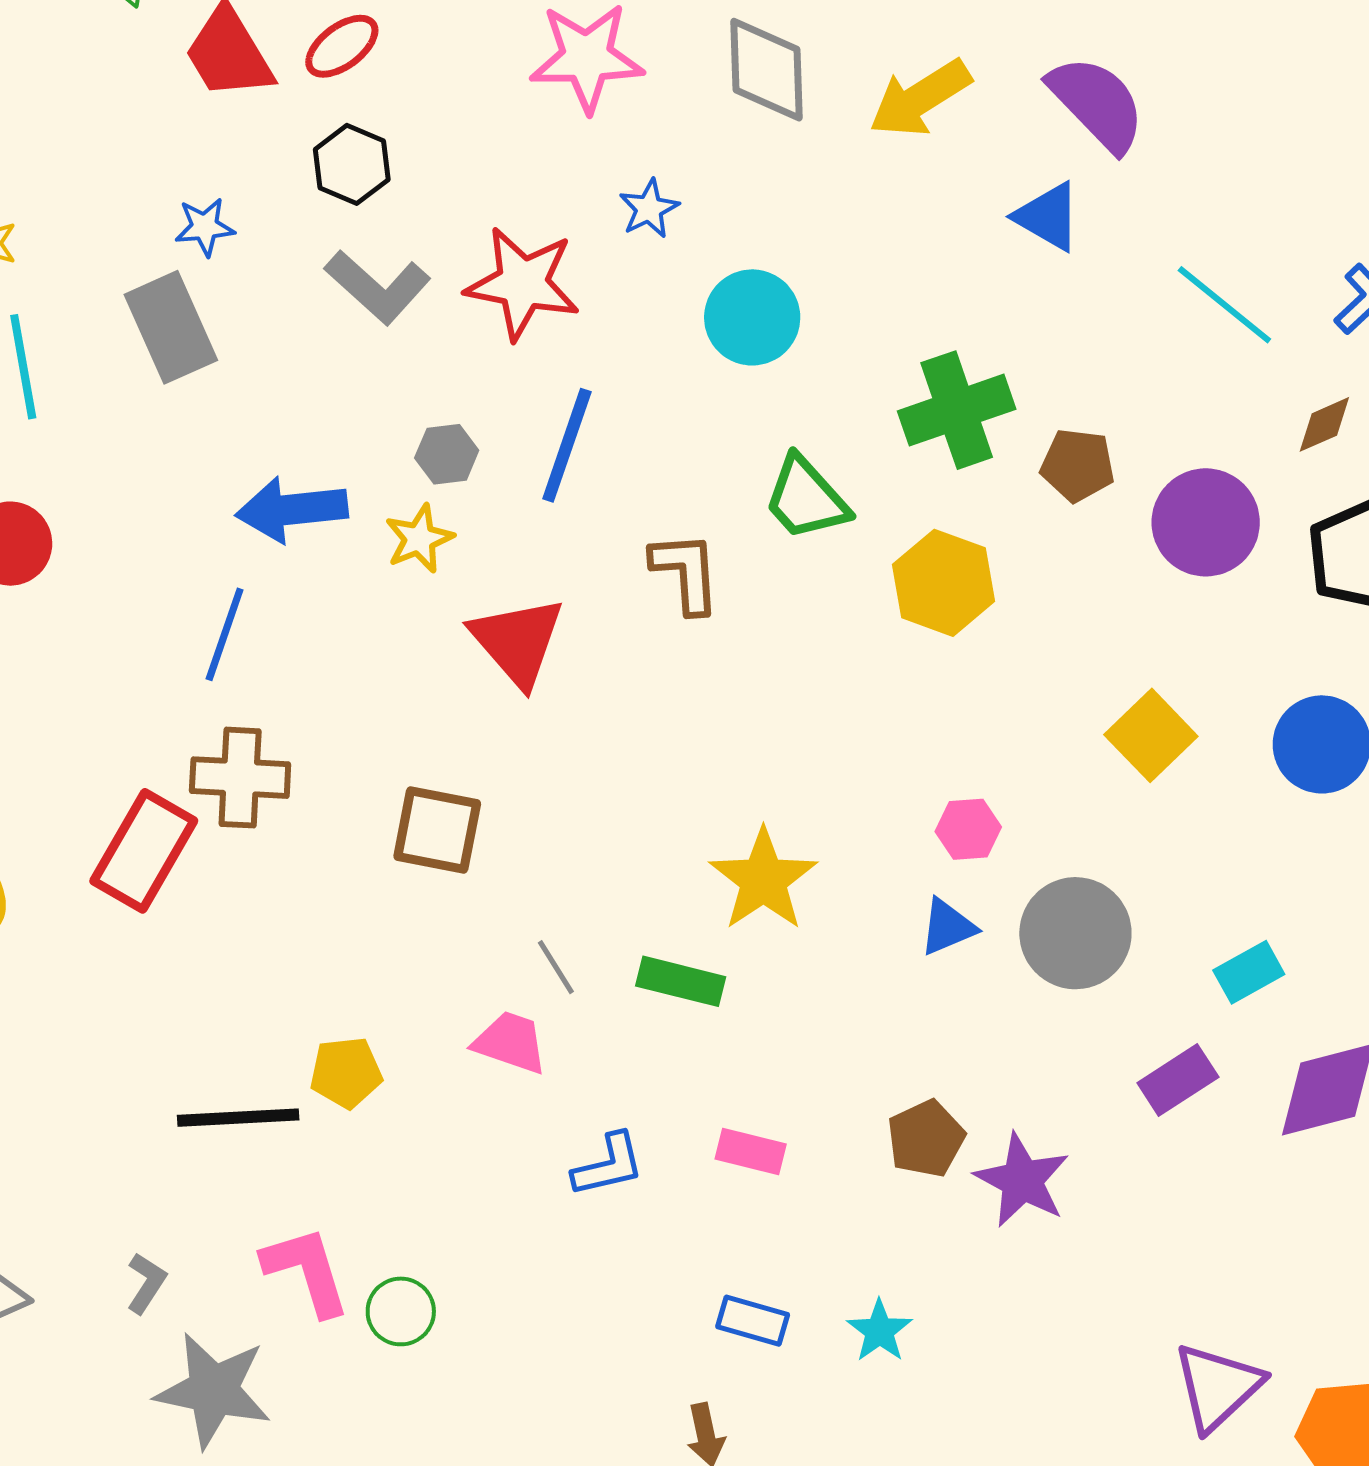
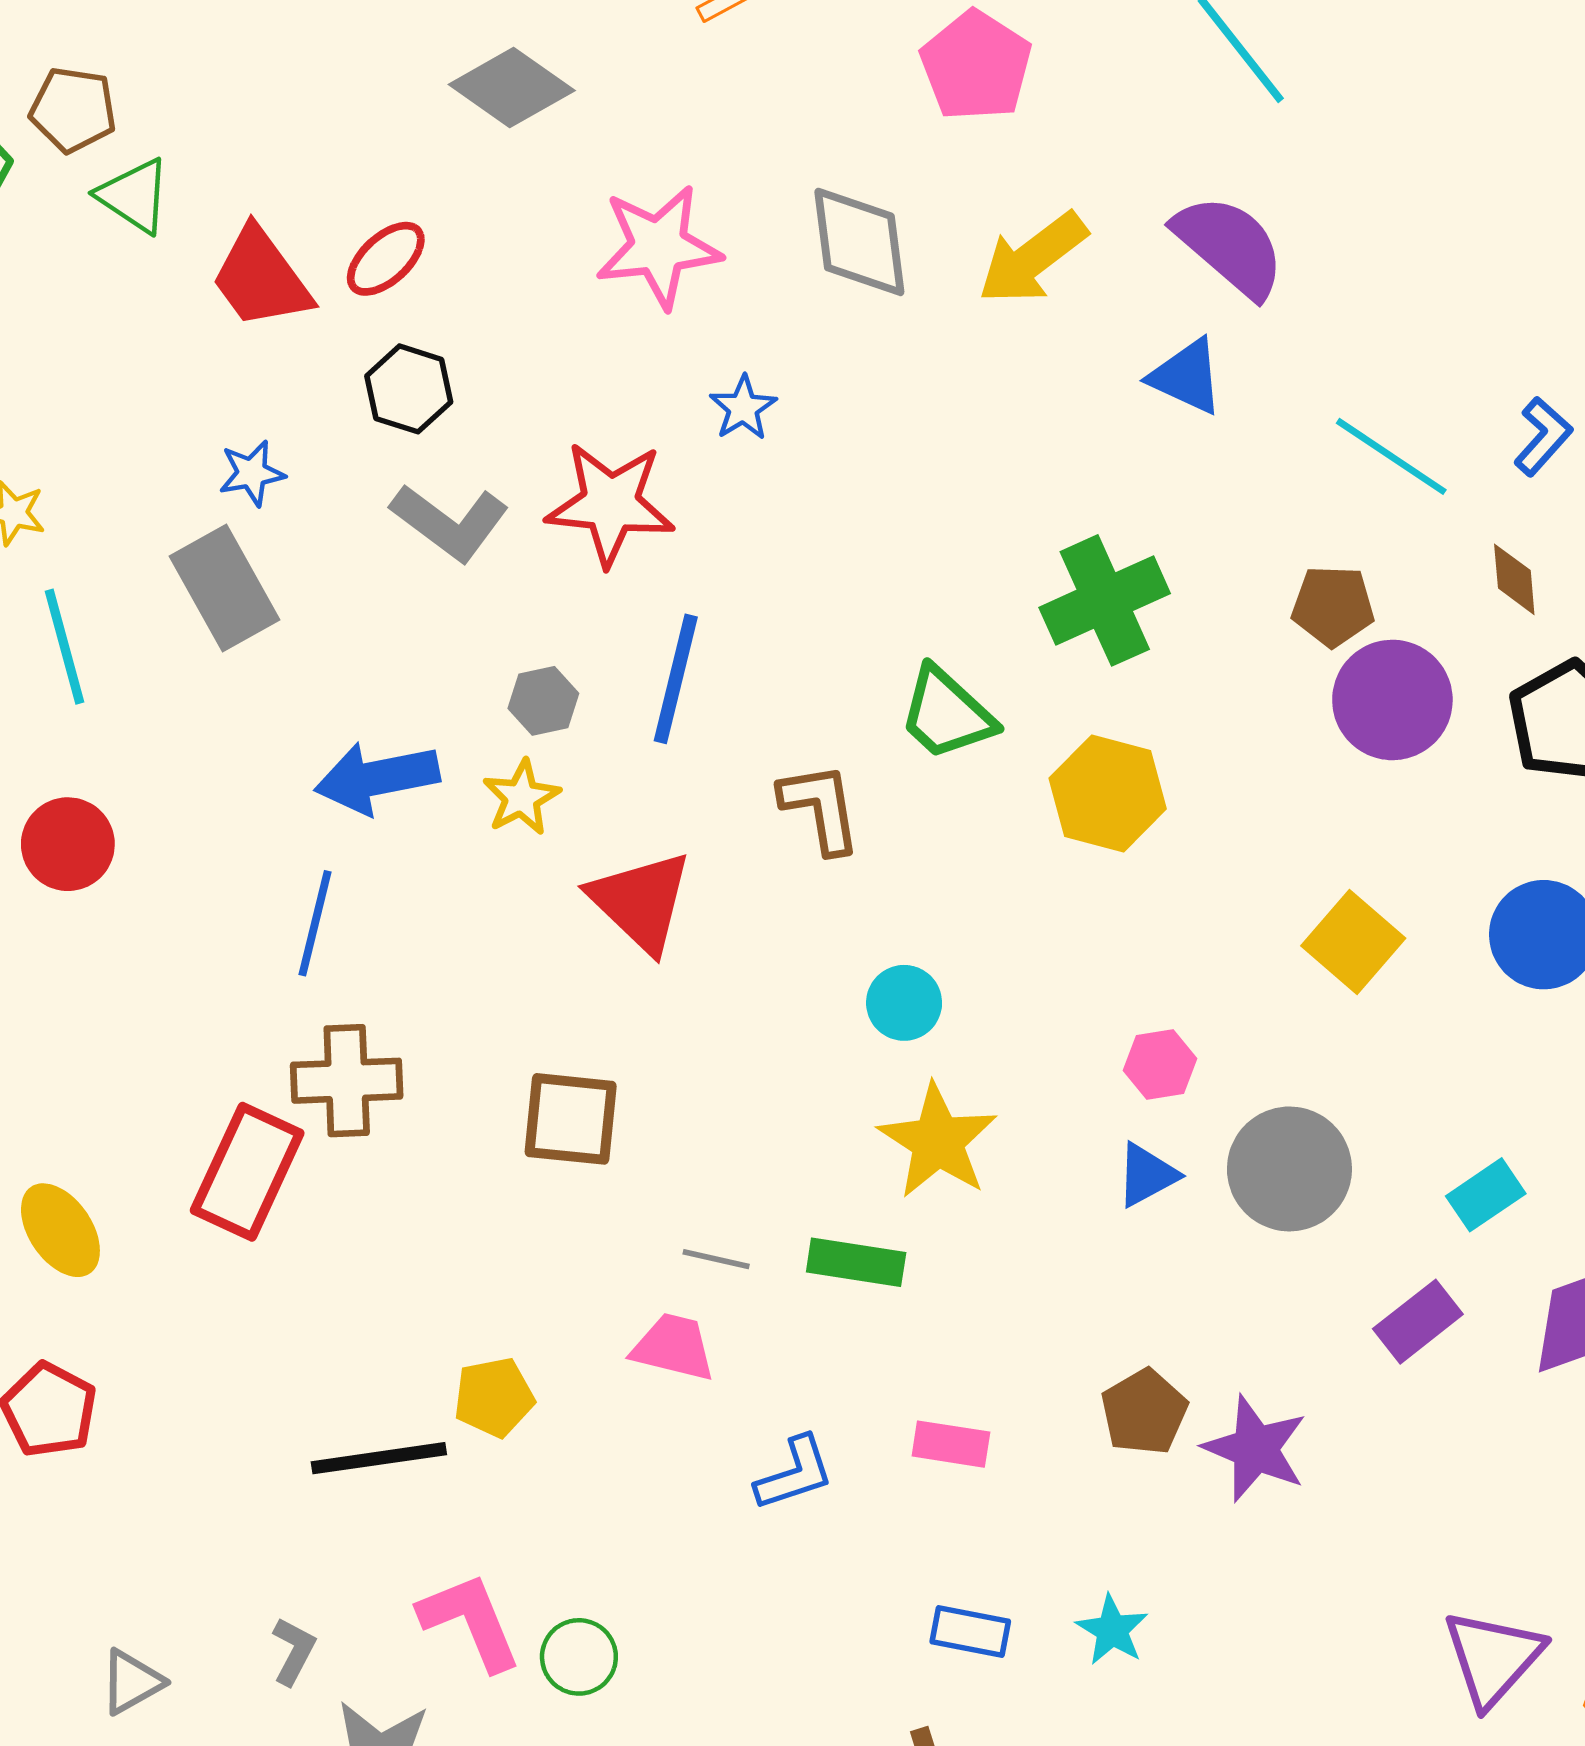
cyan circle: (752, 317) -> (904, 1003), moved, size x0.7
brown diamond: (1324, 424) -> (1514, 579), turned -66
brown pentagon: (1078, 465) -> (1333, 606), moved
gray line: (556, 967) -> (716, 1259), turned -40

